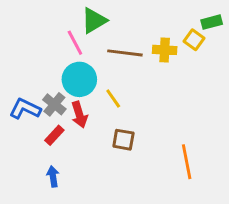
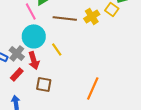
yellow cross: (165, 50) -> (92, 16), turned -35
brown square: (123, 140) -> (44, 84), moved
orange line: (187, 162) -> (93, 88), moved, turned 35

